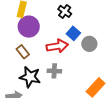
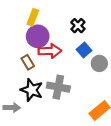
red arrow: (57, 46) -> (50, 51), moved
gray cross: (54, 71) -> (58, 87), size x1.5

